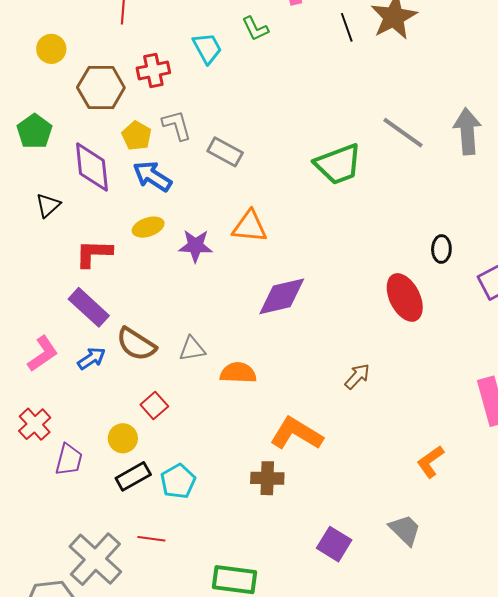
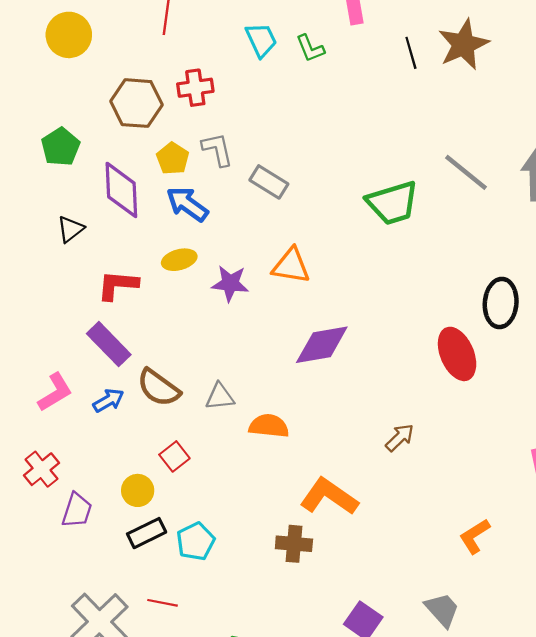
cyan trapezoid: (207, 48) -> (261, 40), moved
yellow circle: (51, 49) -> (69, 35), moved, size x1.4
black ellipse: (441, 249) -> (501, 303), size x1.6

